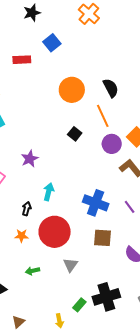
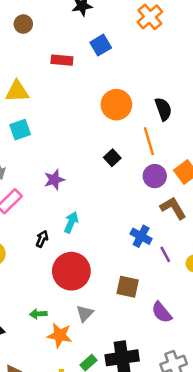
blue cross: (96, 203) -> (141, 236), moved, size x0.7
orange star: (22, 236) -> (60, 335), moved, size x1.5

